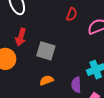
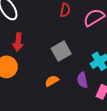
gray square: (46, 51) -> (61, 51), moved, turned -36

